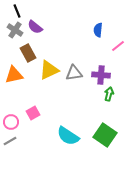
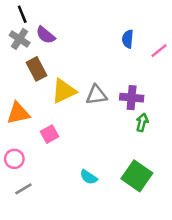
pink line: (118, 46) -> (159, 51), moved
orange triangle: (14, 75) -> (18, 113), moved
pink square: (33, 113) -> (50, 134), moved
cyan semicircle: (68, 136) -> (89, 177), size x0.6
gray line: (10, 141) -> (23, 189), moved

